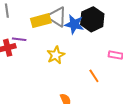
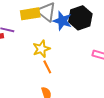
orange line: (94, 76) -> (47, 67), moved

